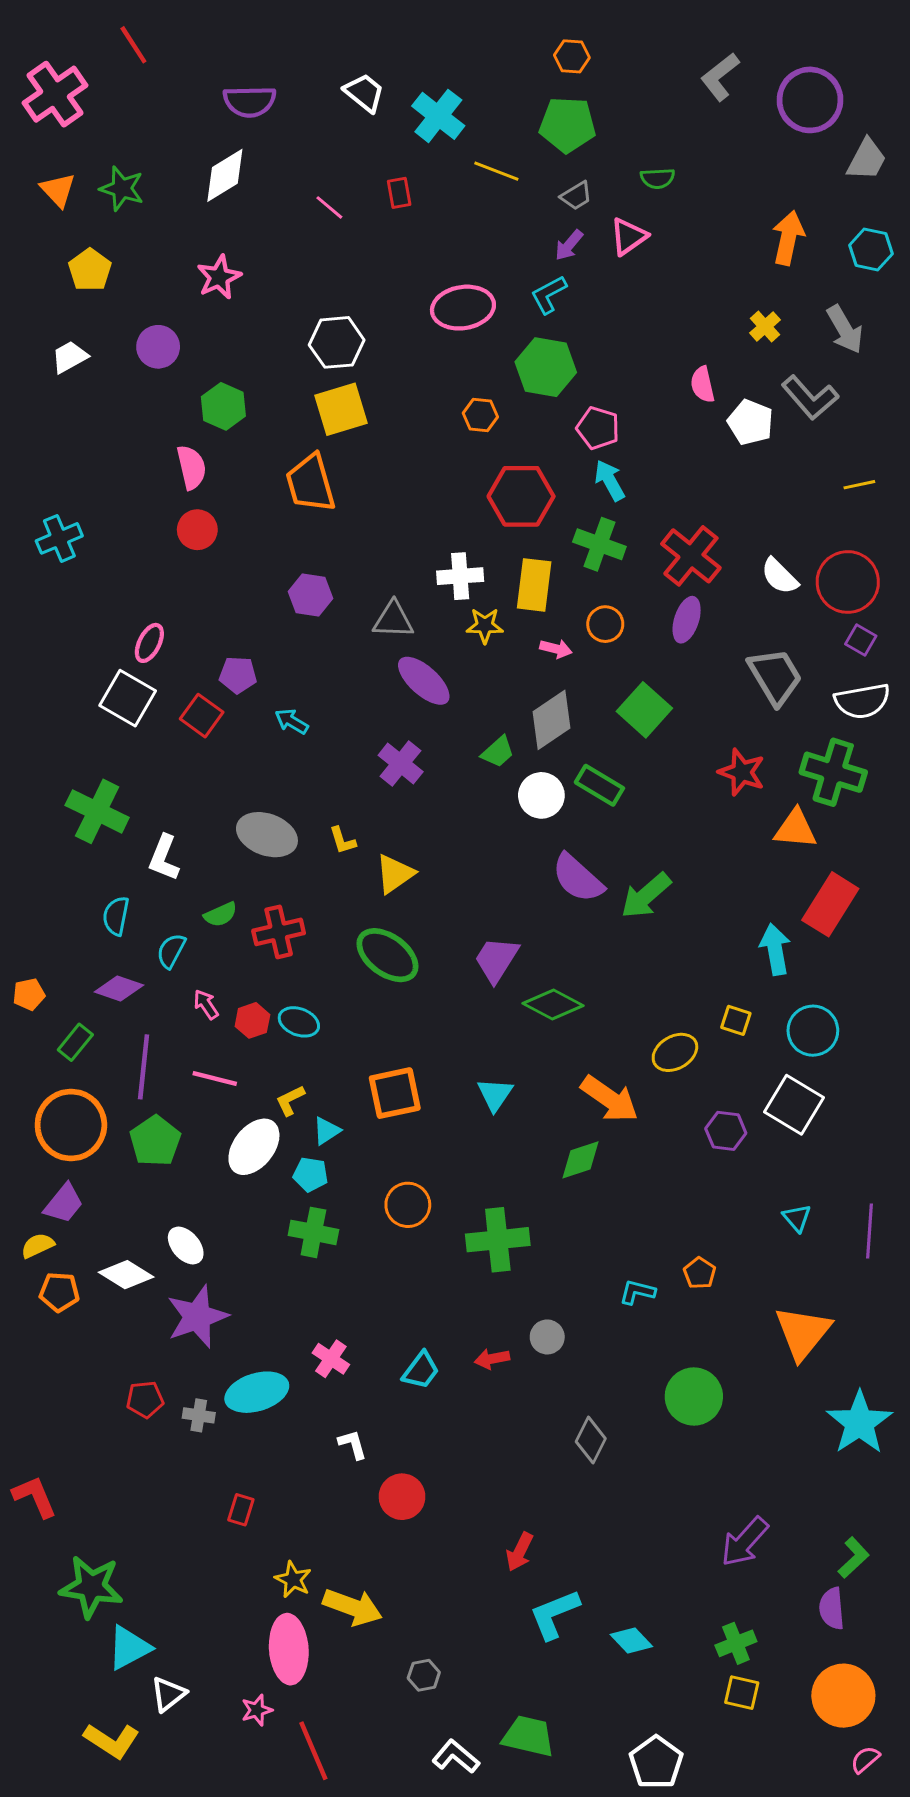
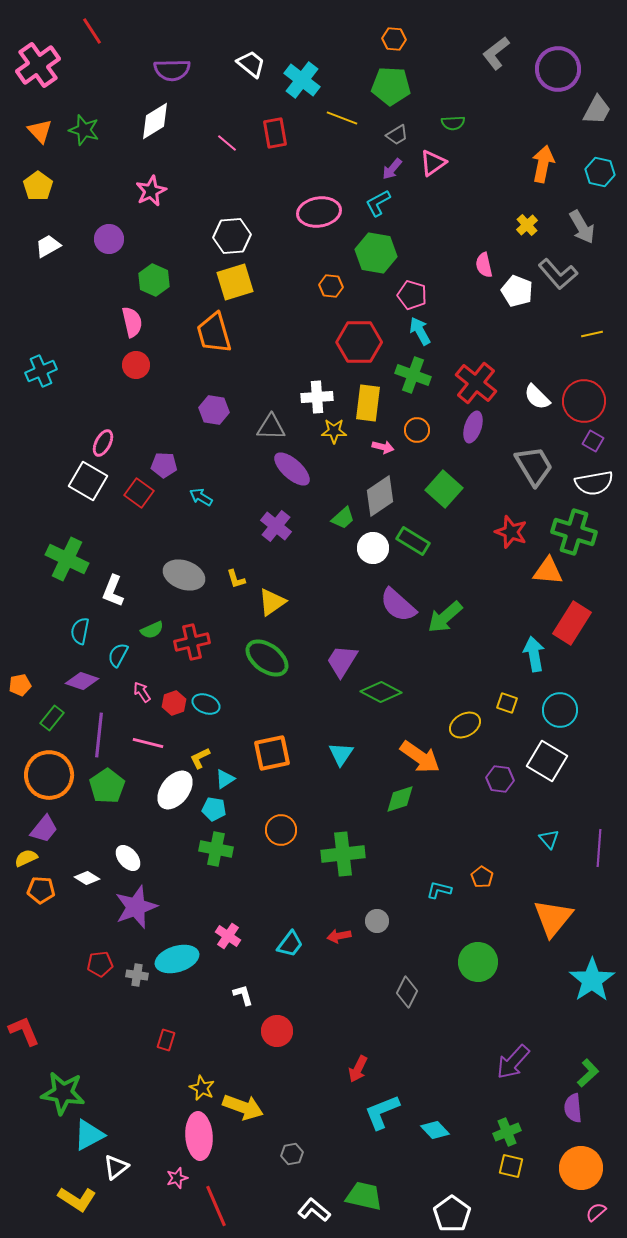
red rectangle: (399, 193) -> (275, 133), size x1.4
yellow pentagon: (90, 270) -> (38, 186), moved
white diamond: (126, 1275) -> (87, 878), size x0.7

